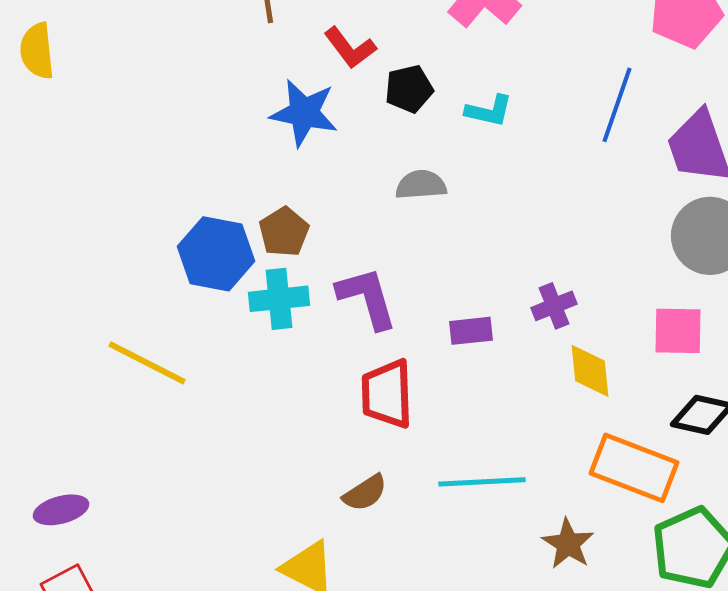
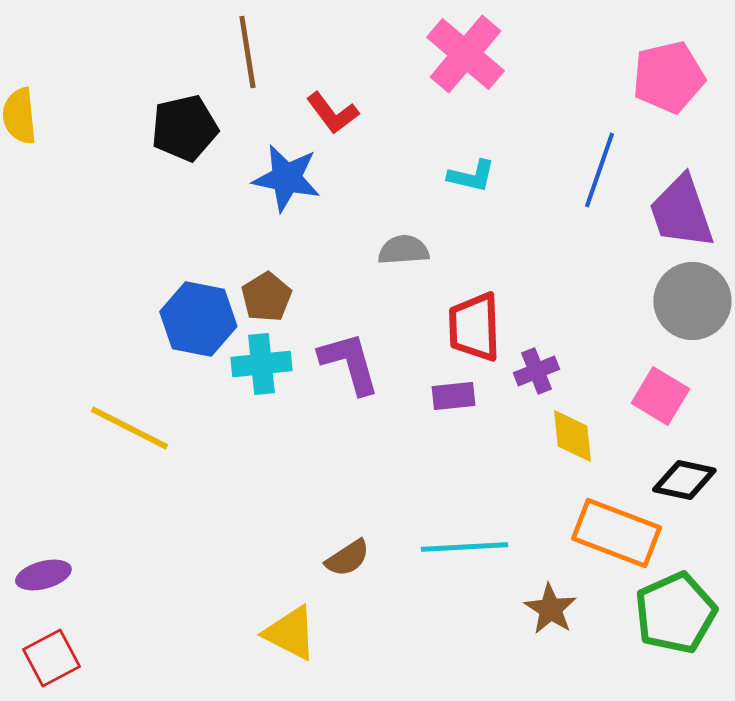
black pentagon: (409, 89) -> (184, 128), moved, size x1.4
pink square: (678, 331) -> (660, 396), turned 30
red trapezoid: (387, 394) -> (474, 327), moved

